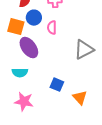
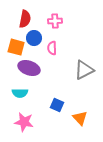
purple ellipse: (29, 48) -> (29, 68), turned -35

